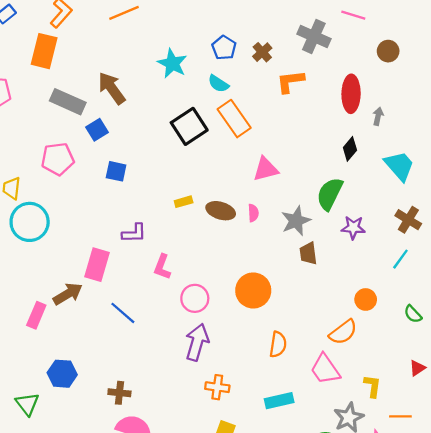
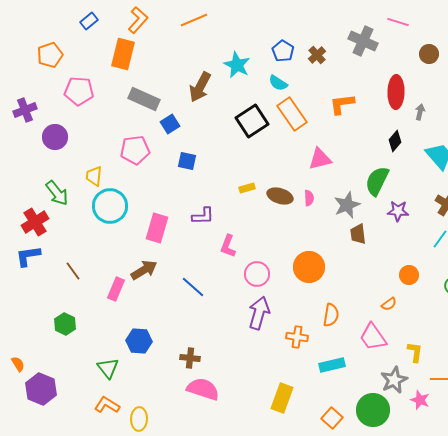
orange L-shape: (290, 81) -> (342, 104), moved
brown arrow: (112, 88) -> (200, 87), moved, turned -116
pink rectangle: (97, 265) -> (157, 228), moved
orange semicircle: (343, 332) -> (389, 304), size x0.6
orange cross: (217, 387) -> (297, 337), moved

